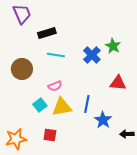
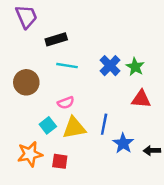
green star: (113, 46) -> (135, 67), moved
black arrow: (127, 134) -> (152, 151), moved
orange star: (16, 139) -> (30, 154), moved

